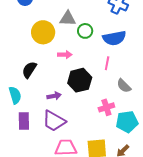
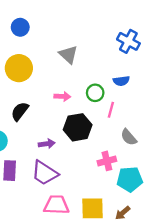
gray triangle: (68, 19) -> (68, 55), turned 36
green circle: (85, 31) -> (95, 93), moved
yellow circle: (43, 32) -> (19, 68), moved
blue semicircle: (114, 38) -> (121, 81), size x0.6

